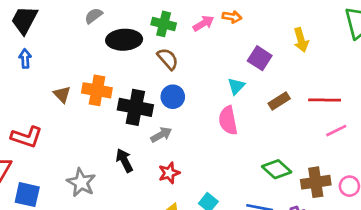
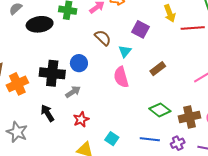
brown semicircle: (168, 59) -> (103, 38), moved
orange cross: (97, 90) -> (17, 84), moved, turned -30
red line: (325, 100) -> (193, 28), moved
brown rectangle: (279, 101) -> (158, 69), moved

